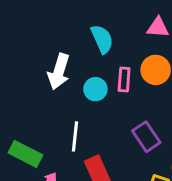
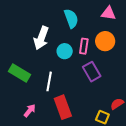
purple rectangle: (146, 137) -> (92, 72), moved
green rectangle: (25, 154) -> (19, 73), moved

